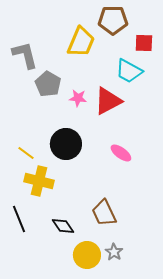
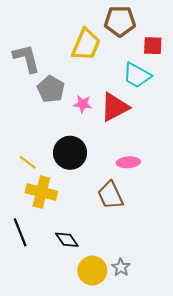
pink ellipse: (121, 153) -> (128, 162), turned -40
brown trapezoid: (104, 213) -> (110, 195), moved

